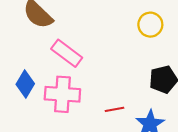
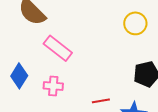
pink cross: (62, 94) -> (53, 86), size x0.6

